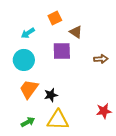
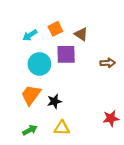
orange square: (55, 18) -> (55, 29), moved
cyan circle: (24, 60) -> (39, 64), moved
yellow triangle: (58, 120) -> (62, 128), size x0.7

